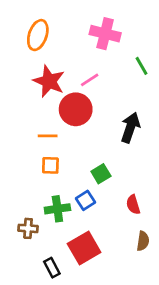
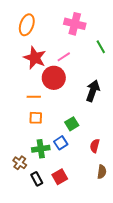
red semicircle: (133, 205) -> (95, 146), turned 32
brown cross: (28, 228) -> (20, 163), turned 32
red square: (84, 248) -> (60, 177), size x0.7
black rectangle: (52, 268) -> (37, 179), moved

